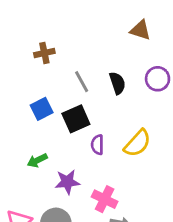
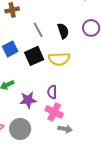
yellow semicircle: (137, 143) -> (59, 59), moved, turned 45
purple semicircle: (97, 145) -> (52, 92), moved

